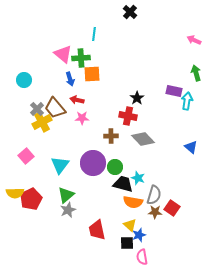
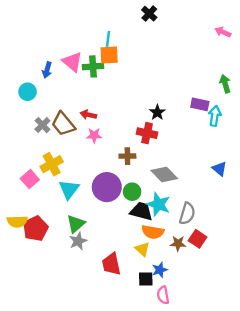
pink arrow: (194, 40) -> (223, 32), moved
orange square: (92, 74) -> (109, 55), moved
blue arrow: (70, 79) -> (47, 70), moved, turned 32
yellow cross: (42, 122) -> (52, 164), moved
gray diamond: (143, 139) -> (164, 174), moved
cyan star: (138, 178) -> (158, 204), size x1.5
gray semicircle: (154, 195) -> (187, 214), moved
yellow triangle: (130, 225) -> (142, 249), moved

